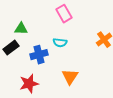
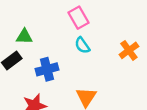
cyan semicircle: (60, 43) -> (82, 45), moved, turned 48

